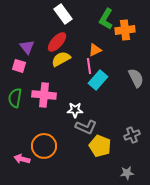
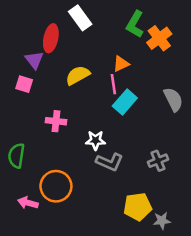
orange cross: (125, 30) -> (159, 38), turned -30
red ellipse: (57, 42) -> (51, 38), moved, turned -30
pink cross: (44, 95) -> (56, 121), size x0.7
green semicircle: (15, 98) -> (16, 156), moved
gray cross: (132, 135) -> (158, 161), moved
yellow pentagon: (100, 146) -> (138, 207), moved, turned -30

